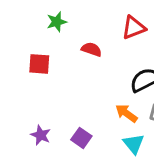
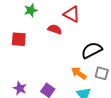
red triangle: (134, 28) -> (72, 14), moved, turned 48

